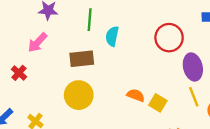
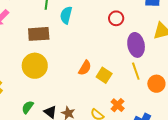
red circle: (169, 38) -> (116, 18), size x0.6
orange semicircle: (136, 95) -> (85, 68), turned 98

